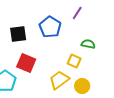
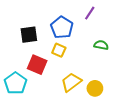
yellow square: (74, 61) -> (59, 50), moved

